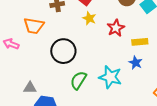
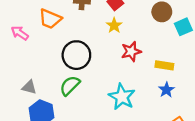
red star: (116, 28) -> (131, 51), moved
blue star: (136, 63) -> (166, 90), moved
green semicircle: (78, 80) -> (70, 86), moved

